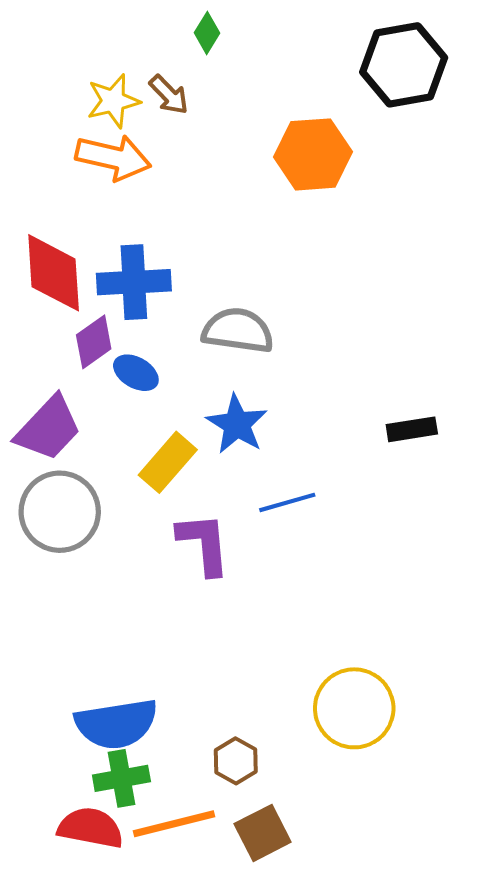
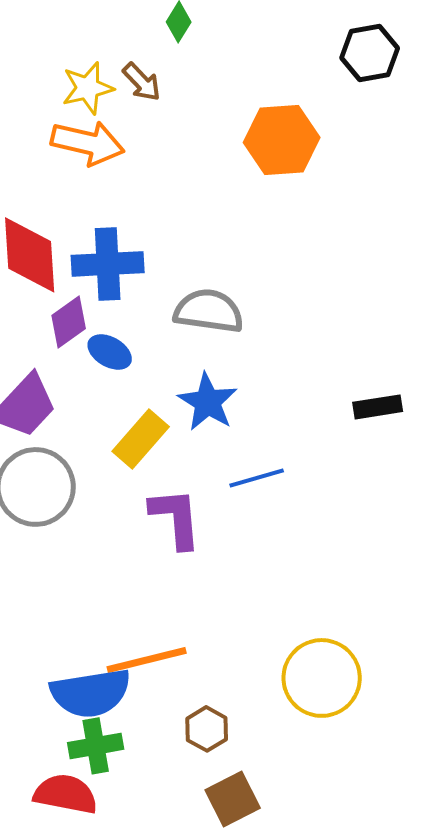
black hexagon: (404, 65) -> (370, 53), size x0.7
orange line: (174, 824) -> (147, 660), moved

